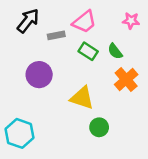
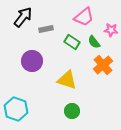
pink star: (131, 21) -> (111, 30), moved
pink trapezoid: (84, 22) -> (84, 17), moved
green circle: (99, 127) -> (72, 111), moved

